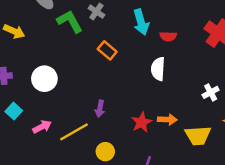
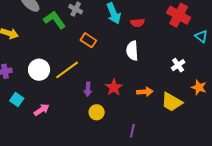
red star: (142, 122) -> (114, 87), moved
yellow line: (74, 132) -> (67, 70), moved
yellow trapezoid: (198, 136) -> (172, 102), turned 40
yellow circle: (105, 152) -> (97, 112), moved

